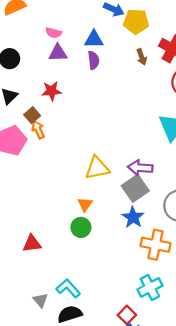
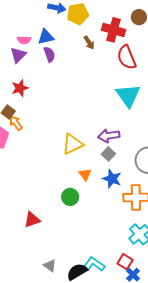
pink semicircle: (54, 33) -> (24, 40), moved
purple triangle: (58, 53) -> (18, 55), turned -30
gray square: (135, 188) -> (108, 154), size x0.6
orange triangle: (85, 204) -> (85, 175), moved
cyan L-shape: (68, 288) -> (94, 264), moved

